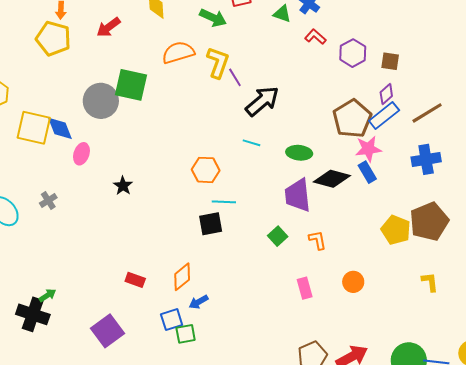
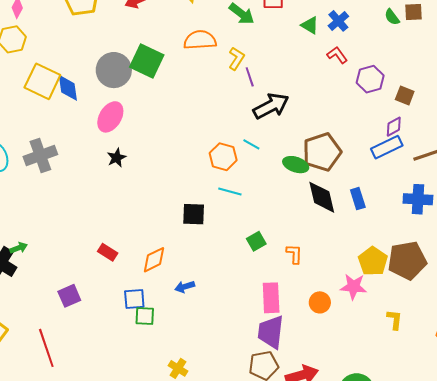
yellow L-shape: (218, 62) -> (236, 59), size x0.7
brown pentagon: (352, 119) -> (322, 152), moved
pink star: (368, 149) -> (353, 287), moved
pink ellipse: (81, 154) -> (110, 117), moved, size x1.4
orange hexagon: (206, 170) -> (223, 157), moved
black diamond: (332, 179) -> (322, 197), turned 48
purple trapezoid: (298, 195) -> (271, 332), moved
gray cross: (48, 200) -> (40, 156), size x1.8
cyan line: (224, 202) -> (230, 191), moved
pink rectangle: (305, 288) -> (271, 298), size x1.4
blue arrow: (199, 302) -> (185, 287), moved
purple square: (108, 331) -> (69, 296), size x0.7

